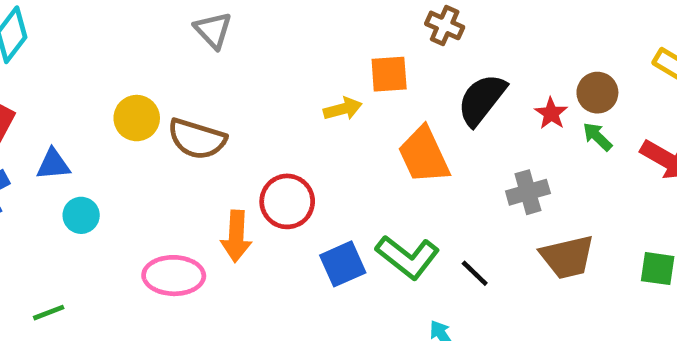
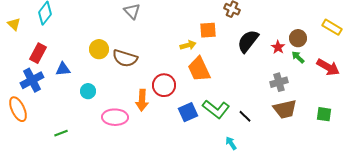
orange trapezoid: (424, 155) -> (199, 69), moved
gray cross: (528, 192) -> (279, 82), moved
cyan circle: (81, 215) -> (88, 91), moved

